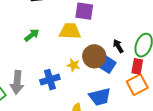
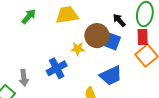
green arrow: (32, 35) -> (29, 16), moved
gray arrow: (17, 82) -> (24, 78), size x0.7

